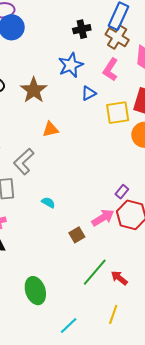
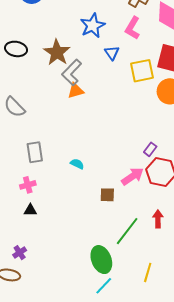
blue triangle: (89, 93) -> (112, 53), turned -35
gray L-shape: (24, 161) -> (72, 72), moved
brown square: (77, 235) -> (107, 195), turned 35
red arrow: (119, 278) -> (158, 219), moved, turned 54
green ellipse: (35, 291) -> (101, 260), moved

